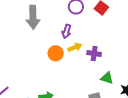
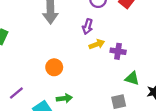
orange circle: (56, 53) -> (54, 67), moved

